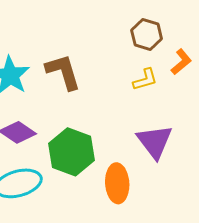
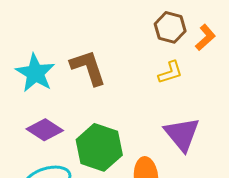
orange L-shape: (181, 62) -> (205, 38), moved

